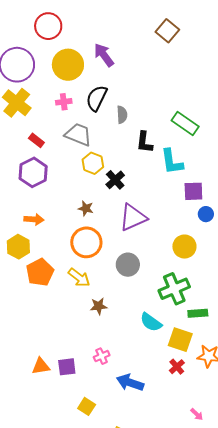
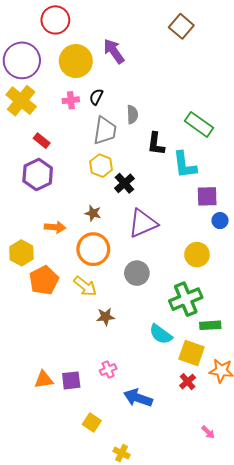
black semicircle: (97, 98) -> (96, 97), moved, size x0.6
gray trapezoid: (78, 135) -> (105, 131), moved, turned 76
orange arrow: (34, 219) -> (55, 227), moved

